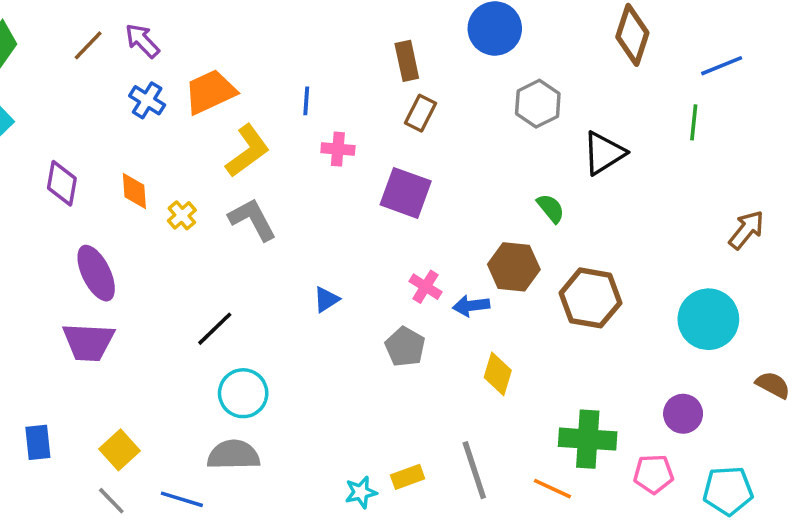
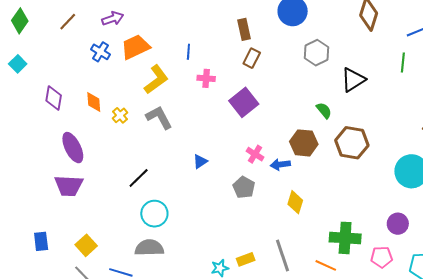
purple arrow: (142, 41) -> (113, 19), moved, turned 115
purple square: (406, 193) -> (244, 102), turned 32
brown hexagon: (590, 298) -> (352, 143), moved

